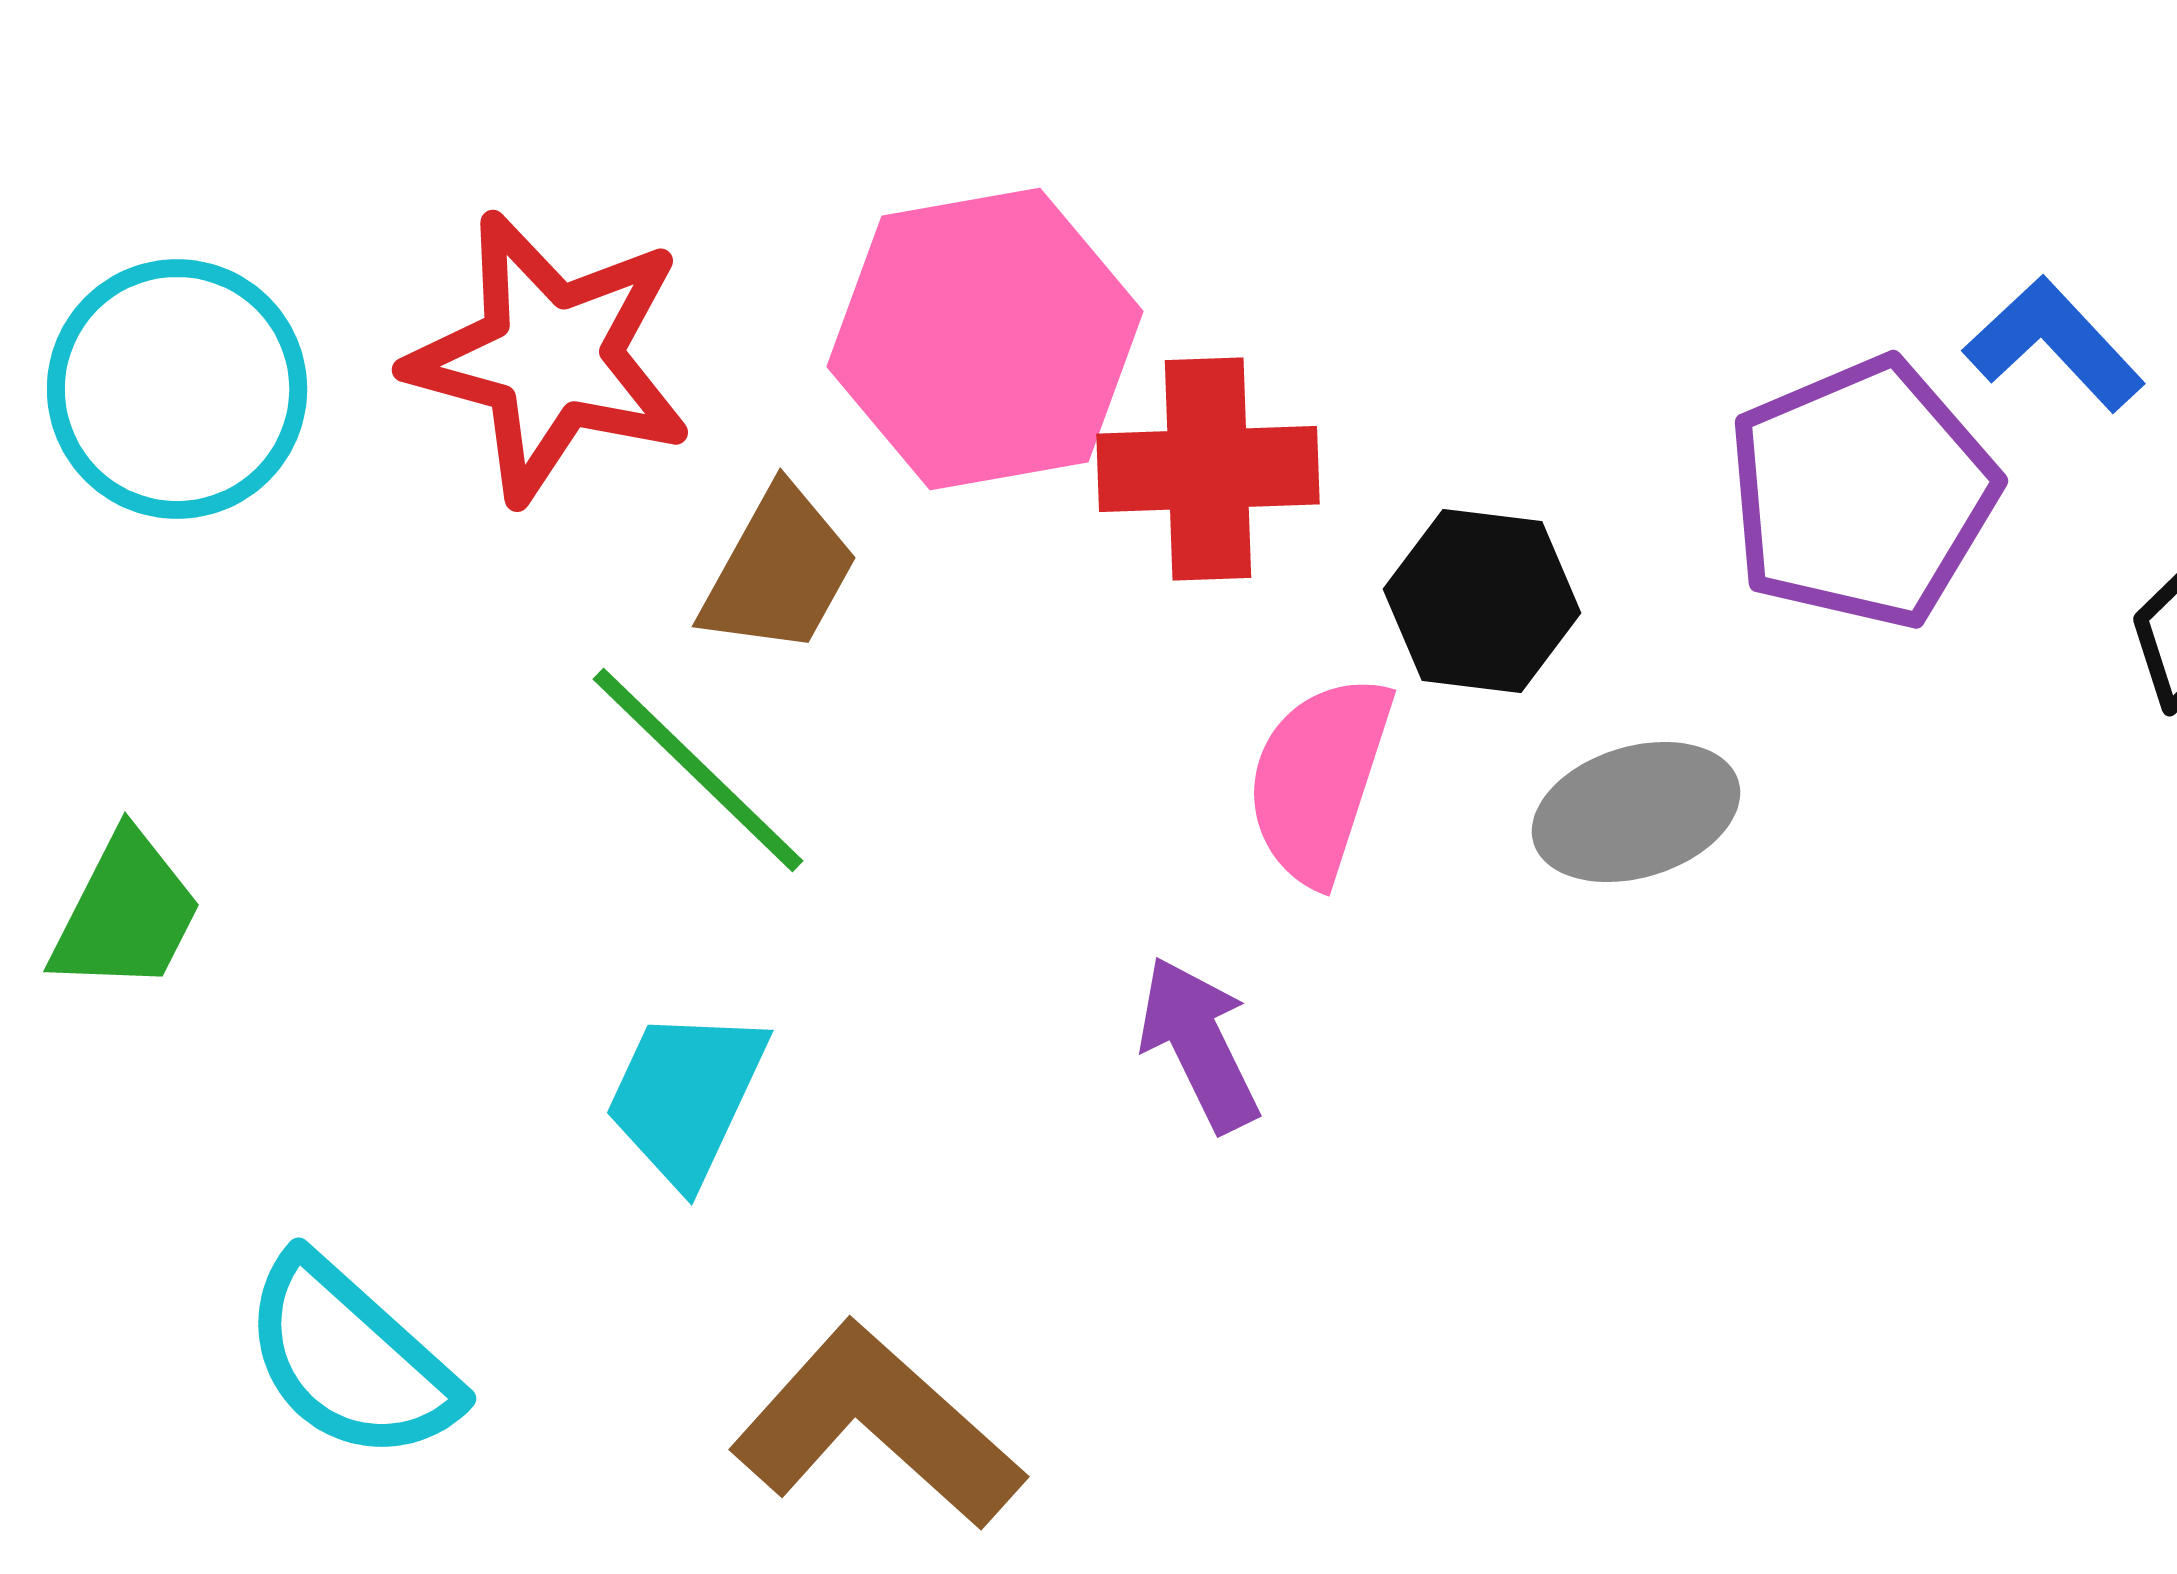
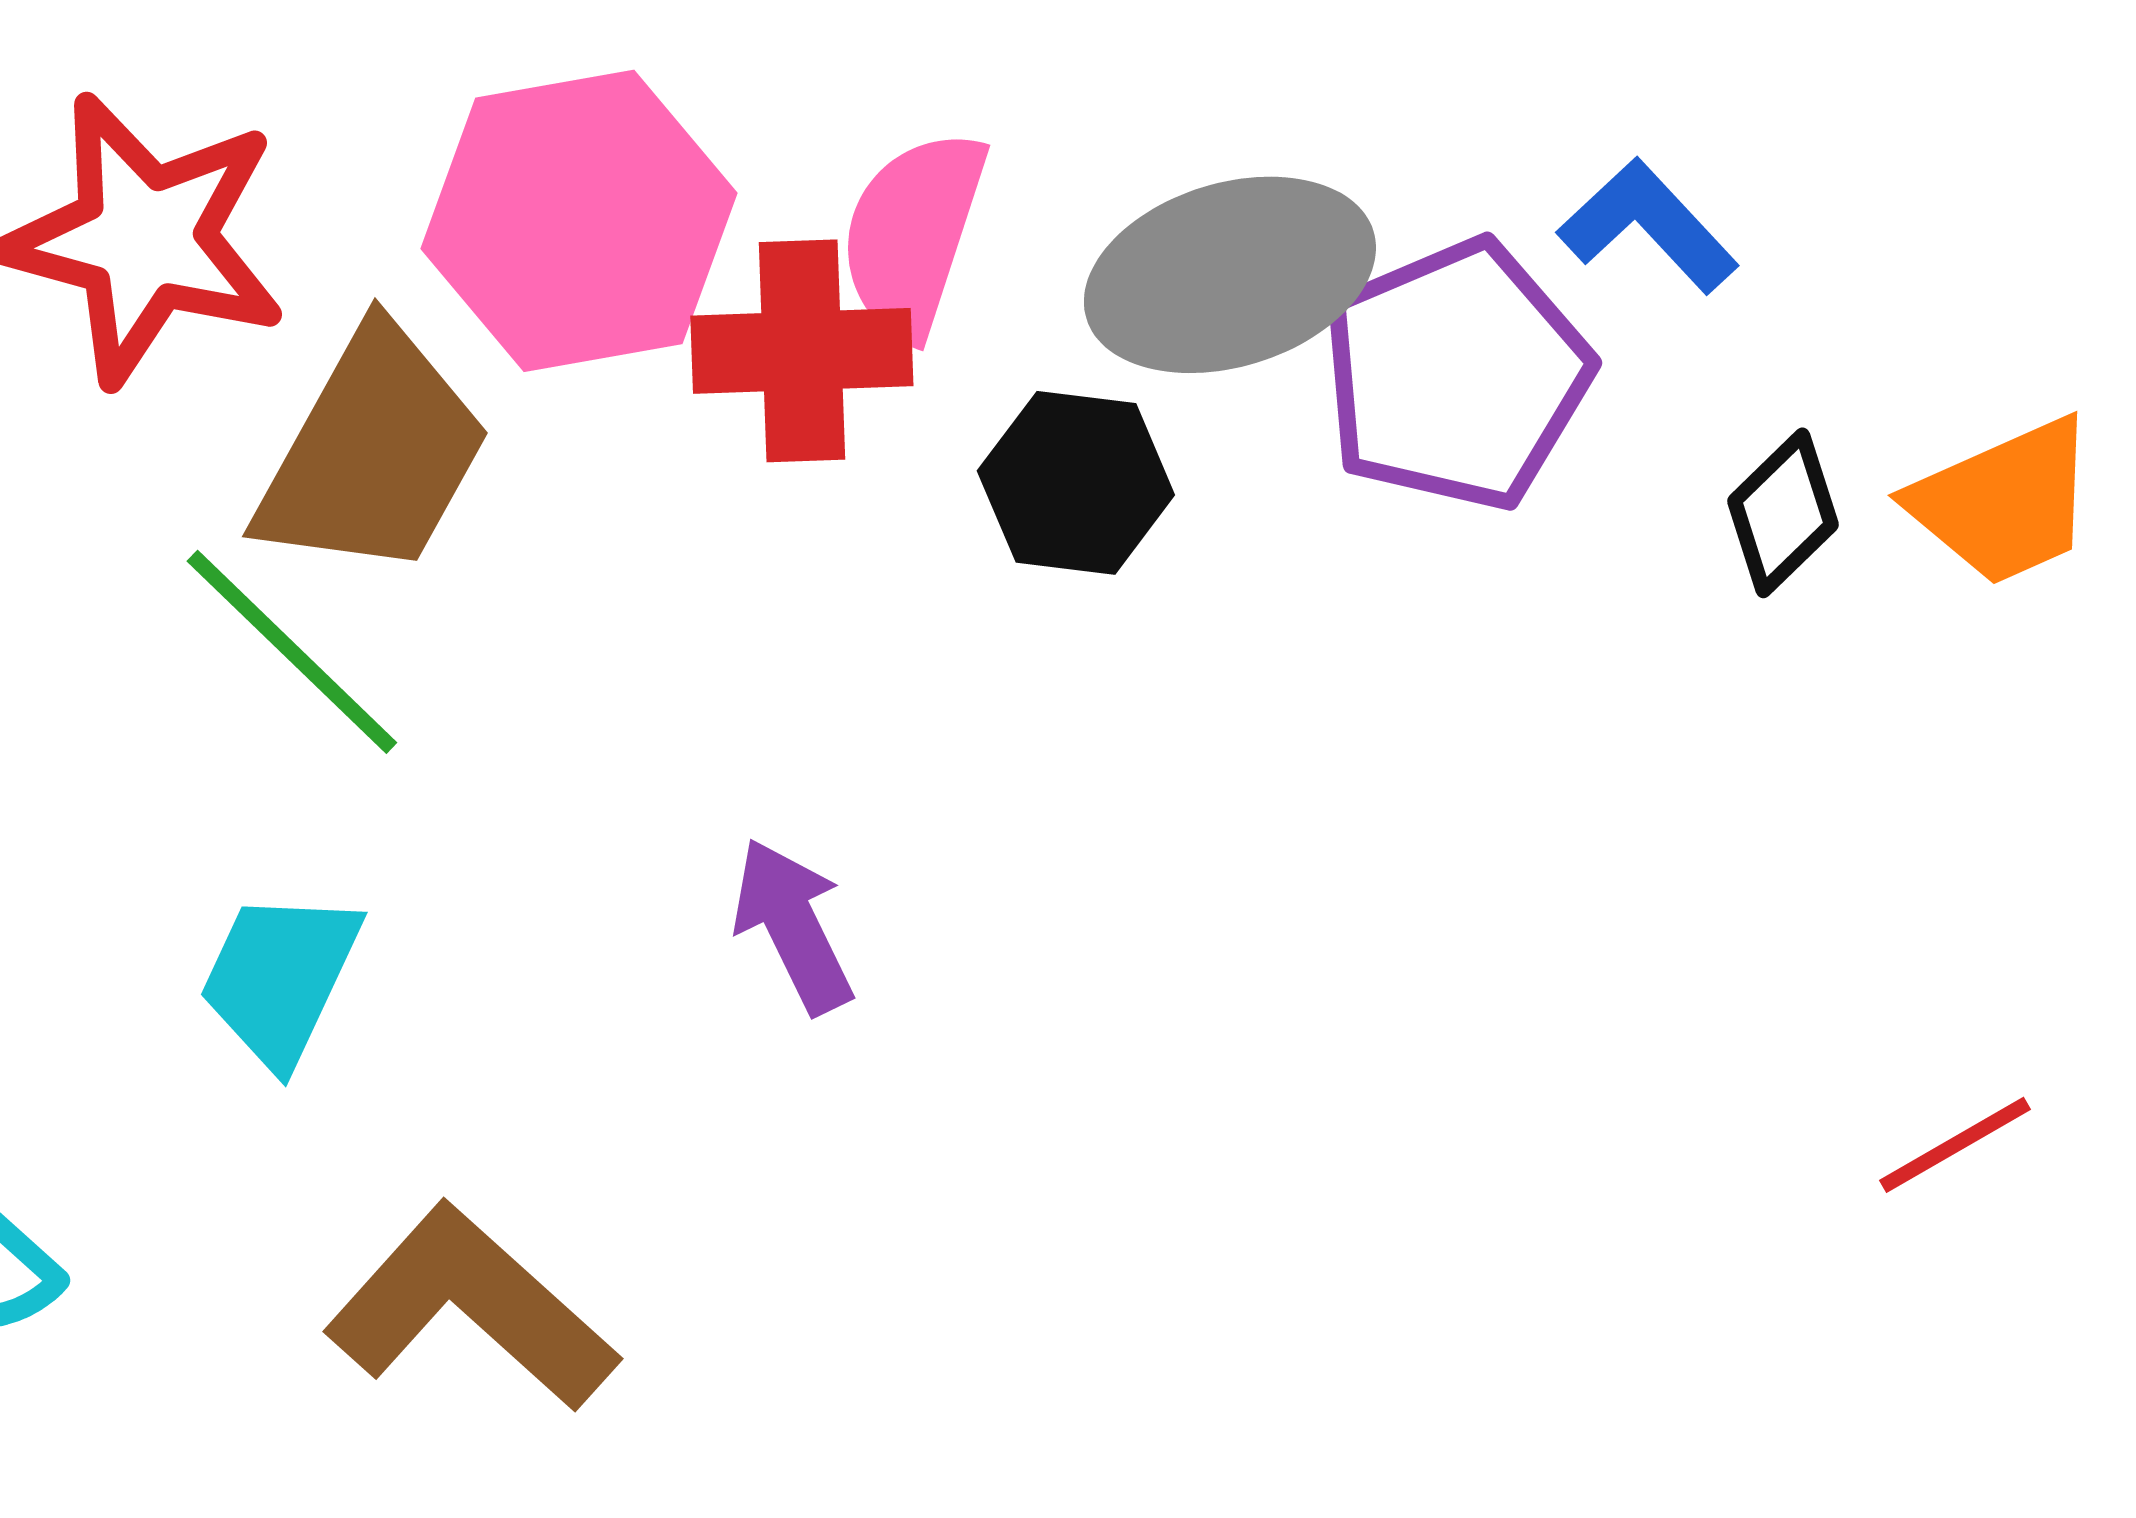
brown trapezoid: (779, 571) -> (373, 453), size x1.5
pink semicircle: (1319, 779) -> (913, 234), moved
gray ellipse: (1636, 812) -> (1230, 275), moved, size x1.4

